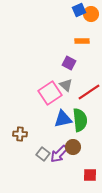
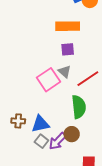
orange rectangle: (82, 41) -> (68, 26), moved, size x1.6
purple square: (69, 63) -> (68, 49), turned -32
blue triangle: (63, 119) -> (40, 124), moved

